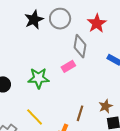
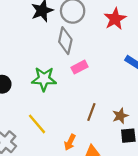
gray diamond: (80, 46) -> (65, 41), moved
brown line: (80, 113) -> (91, 112), moved

